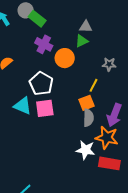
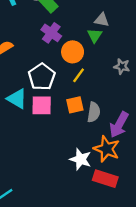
green triangle: (82, 41) -> (95, 35), turned -40
yellow line: (93, 85) -> (79, 75), moved
orange square: (87, 103) -> (75, 105), moved
gray semicircle: (88, 118) -> (94, 112), moved

